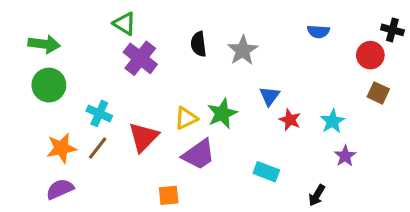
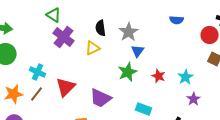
blue triangle: (269, 96) -> (138, 51), moved
green star: (222, 113) -> (128, 72), moved
yellow triangle: (186, 118) -> (93, 48), moved
purple trapezoid: (199, 154) -> (101, 98), turned 60

